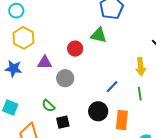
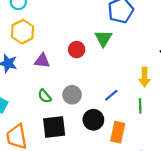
green triangle: (99, 35) -> (103, 38), turned 42
gray circle: (65, 78) -> (72, 95), moved
green semicircle: (48, 106) -> (45, 96), moved
black square: (63, 122) -> (54, 127), size x1.6

